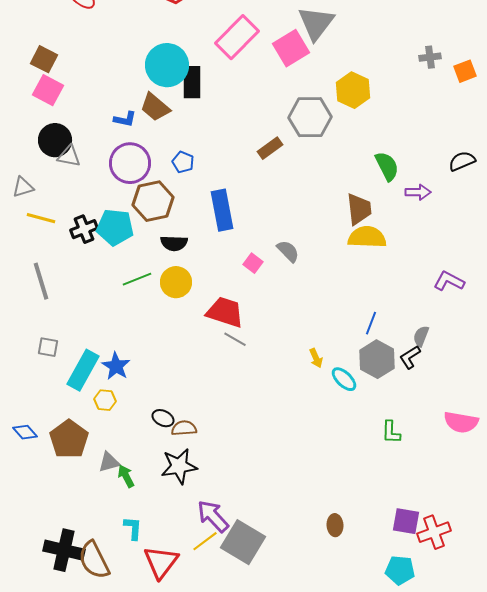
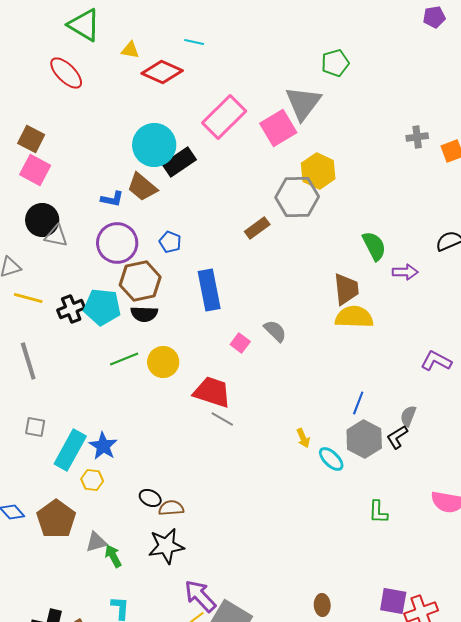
black rectangle: (192, 82) -> (179, 162), turned 56
yellow hexagon: (353, 90) -> (318, 171), moved
black semicircle: (174, 243) -> (144, 314), moved

